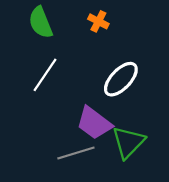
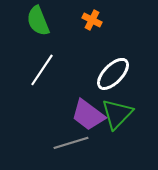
green triangle: (128, 142) -> (117, 114), moved

